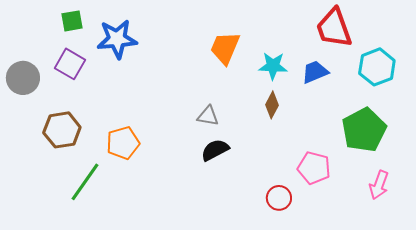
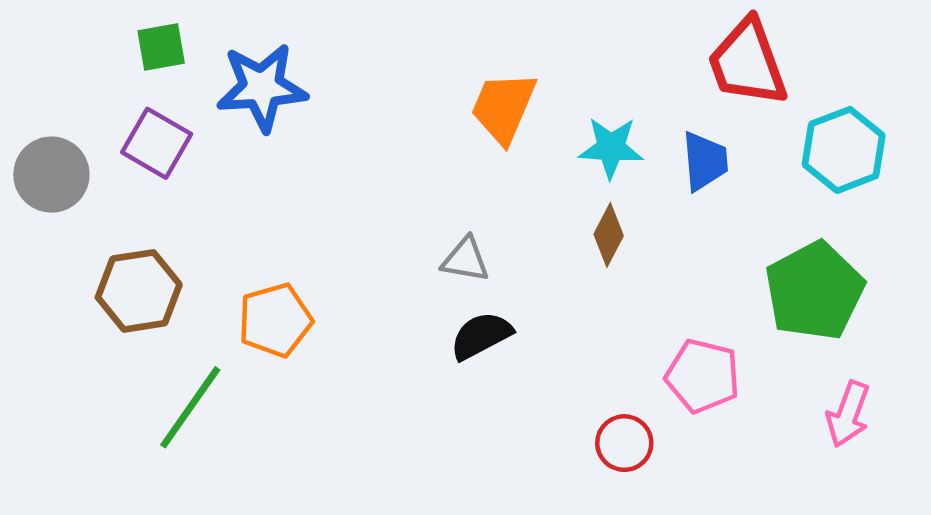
blue trapezoid: (315, 72) -> (705, 161), turned 108

